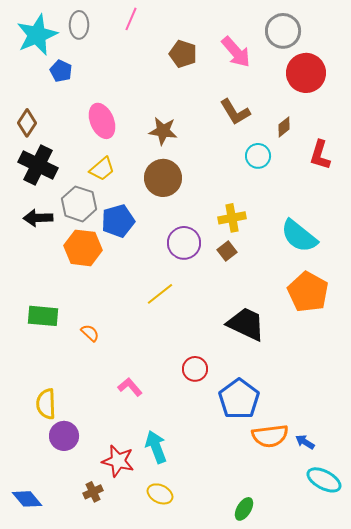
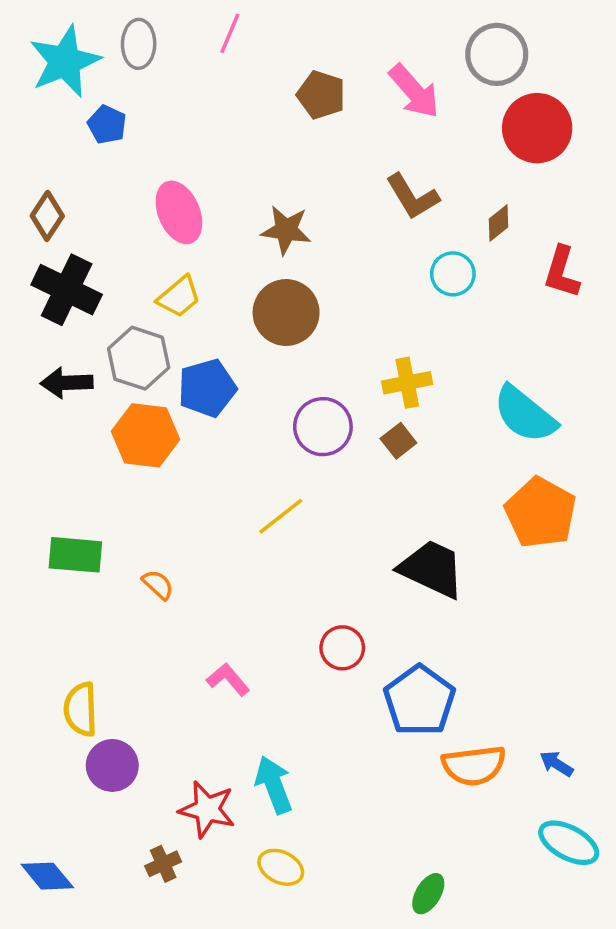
blue arrow: (305, 442) -> (556, 764), moved

